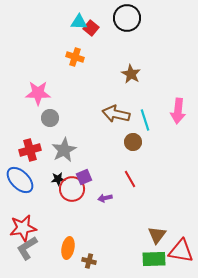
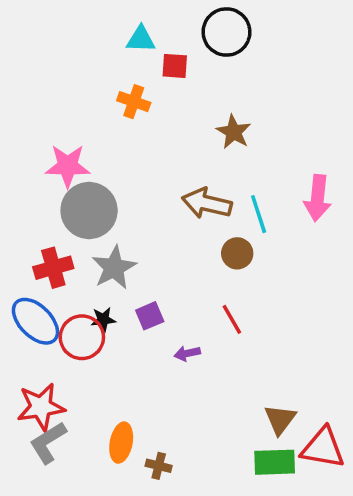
red square: (91, 28) -> (175, 66), moved, turned -35
gray circle: (50, 118) -> (89, 211), size x1.8
red circle: (72, 189) -> (82, 337), moved

